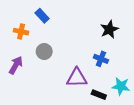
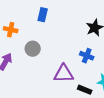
blue rectangle: (42, 16) -> (43, 15), moved, turned 56

